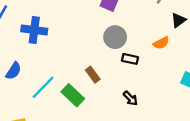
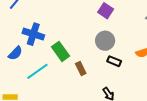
blue cross: (34, 30) -> (33, 34), moved
green rectangle: (73, 95) -> (60, 51), moved

